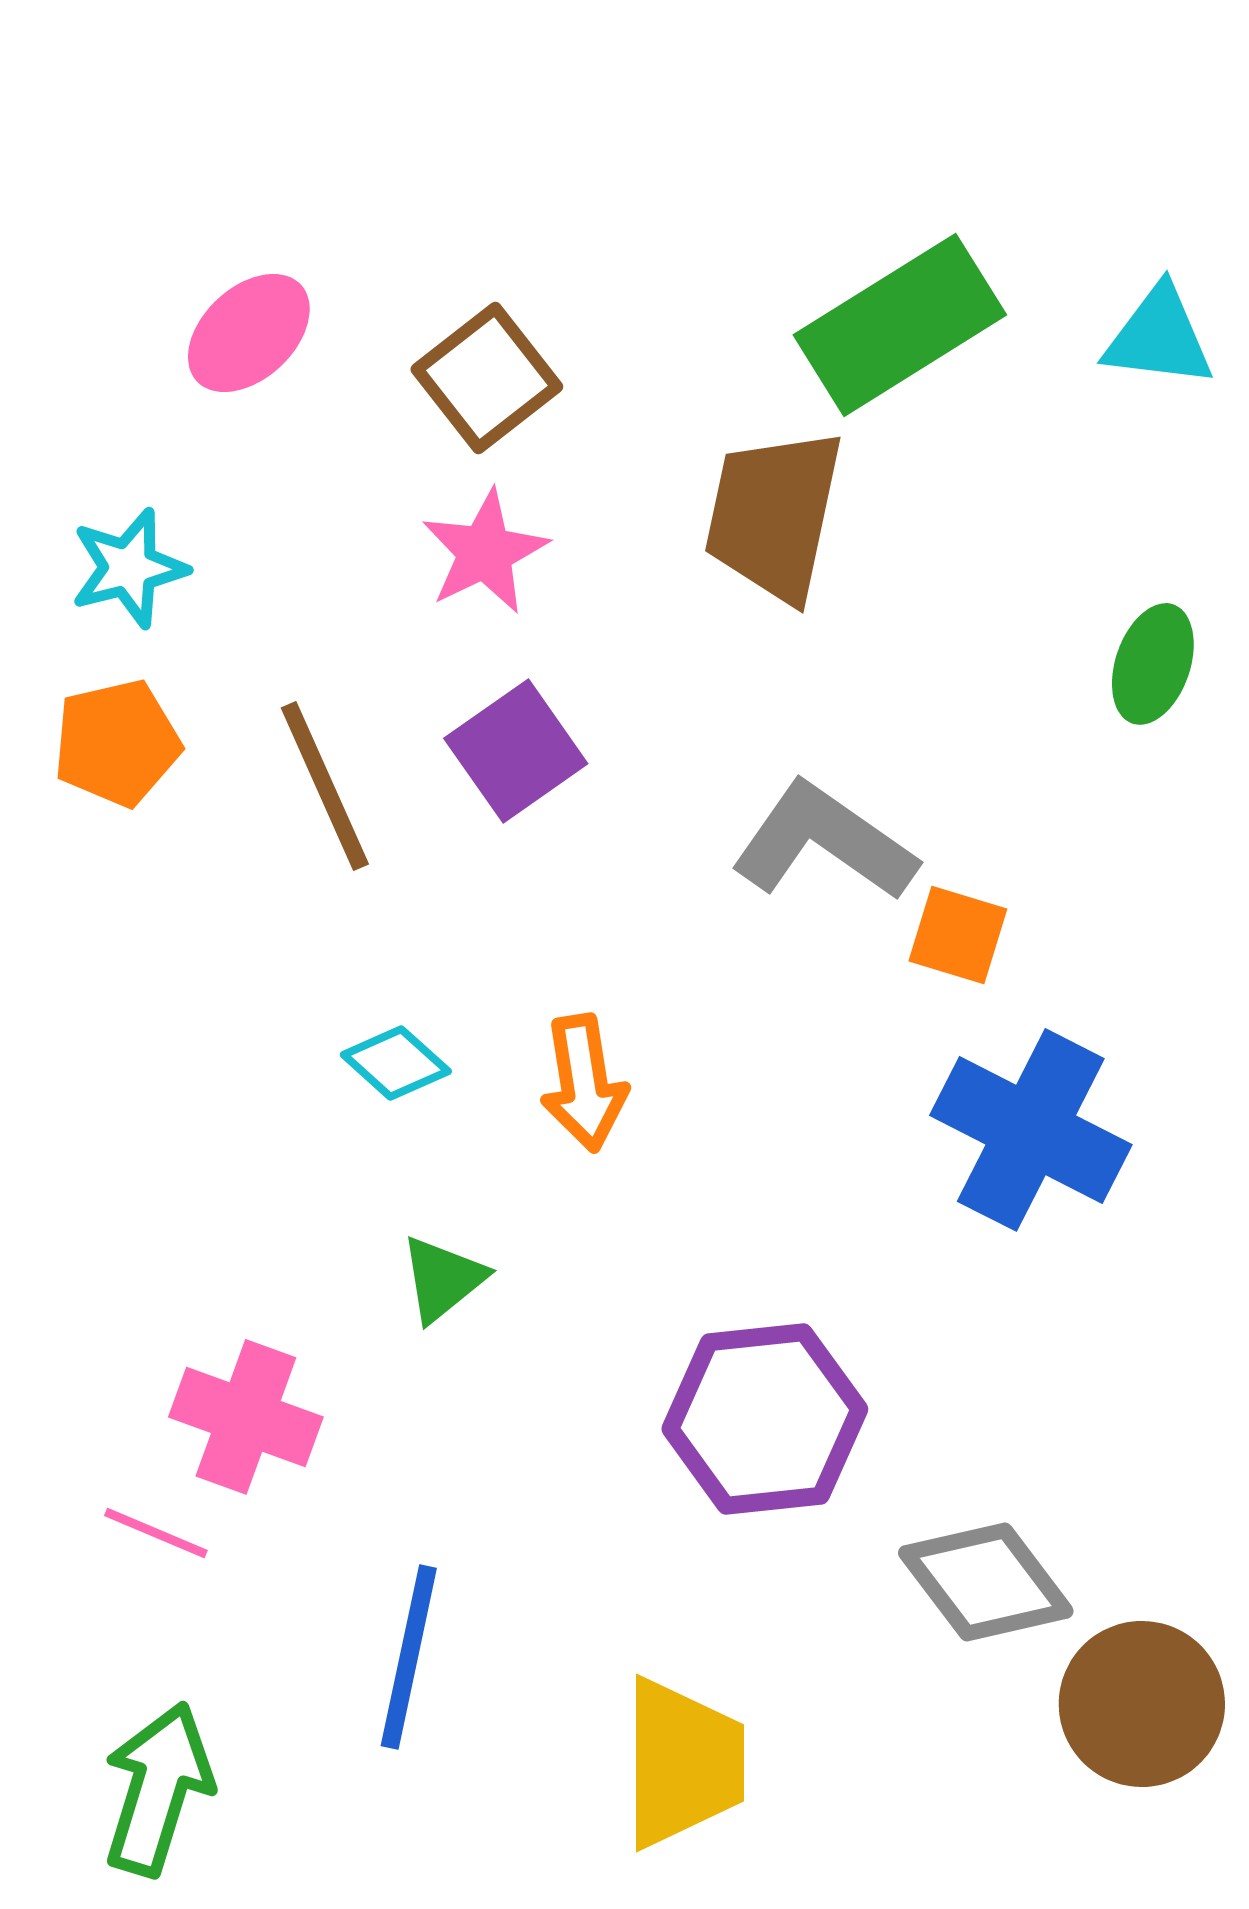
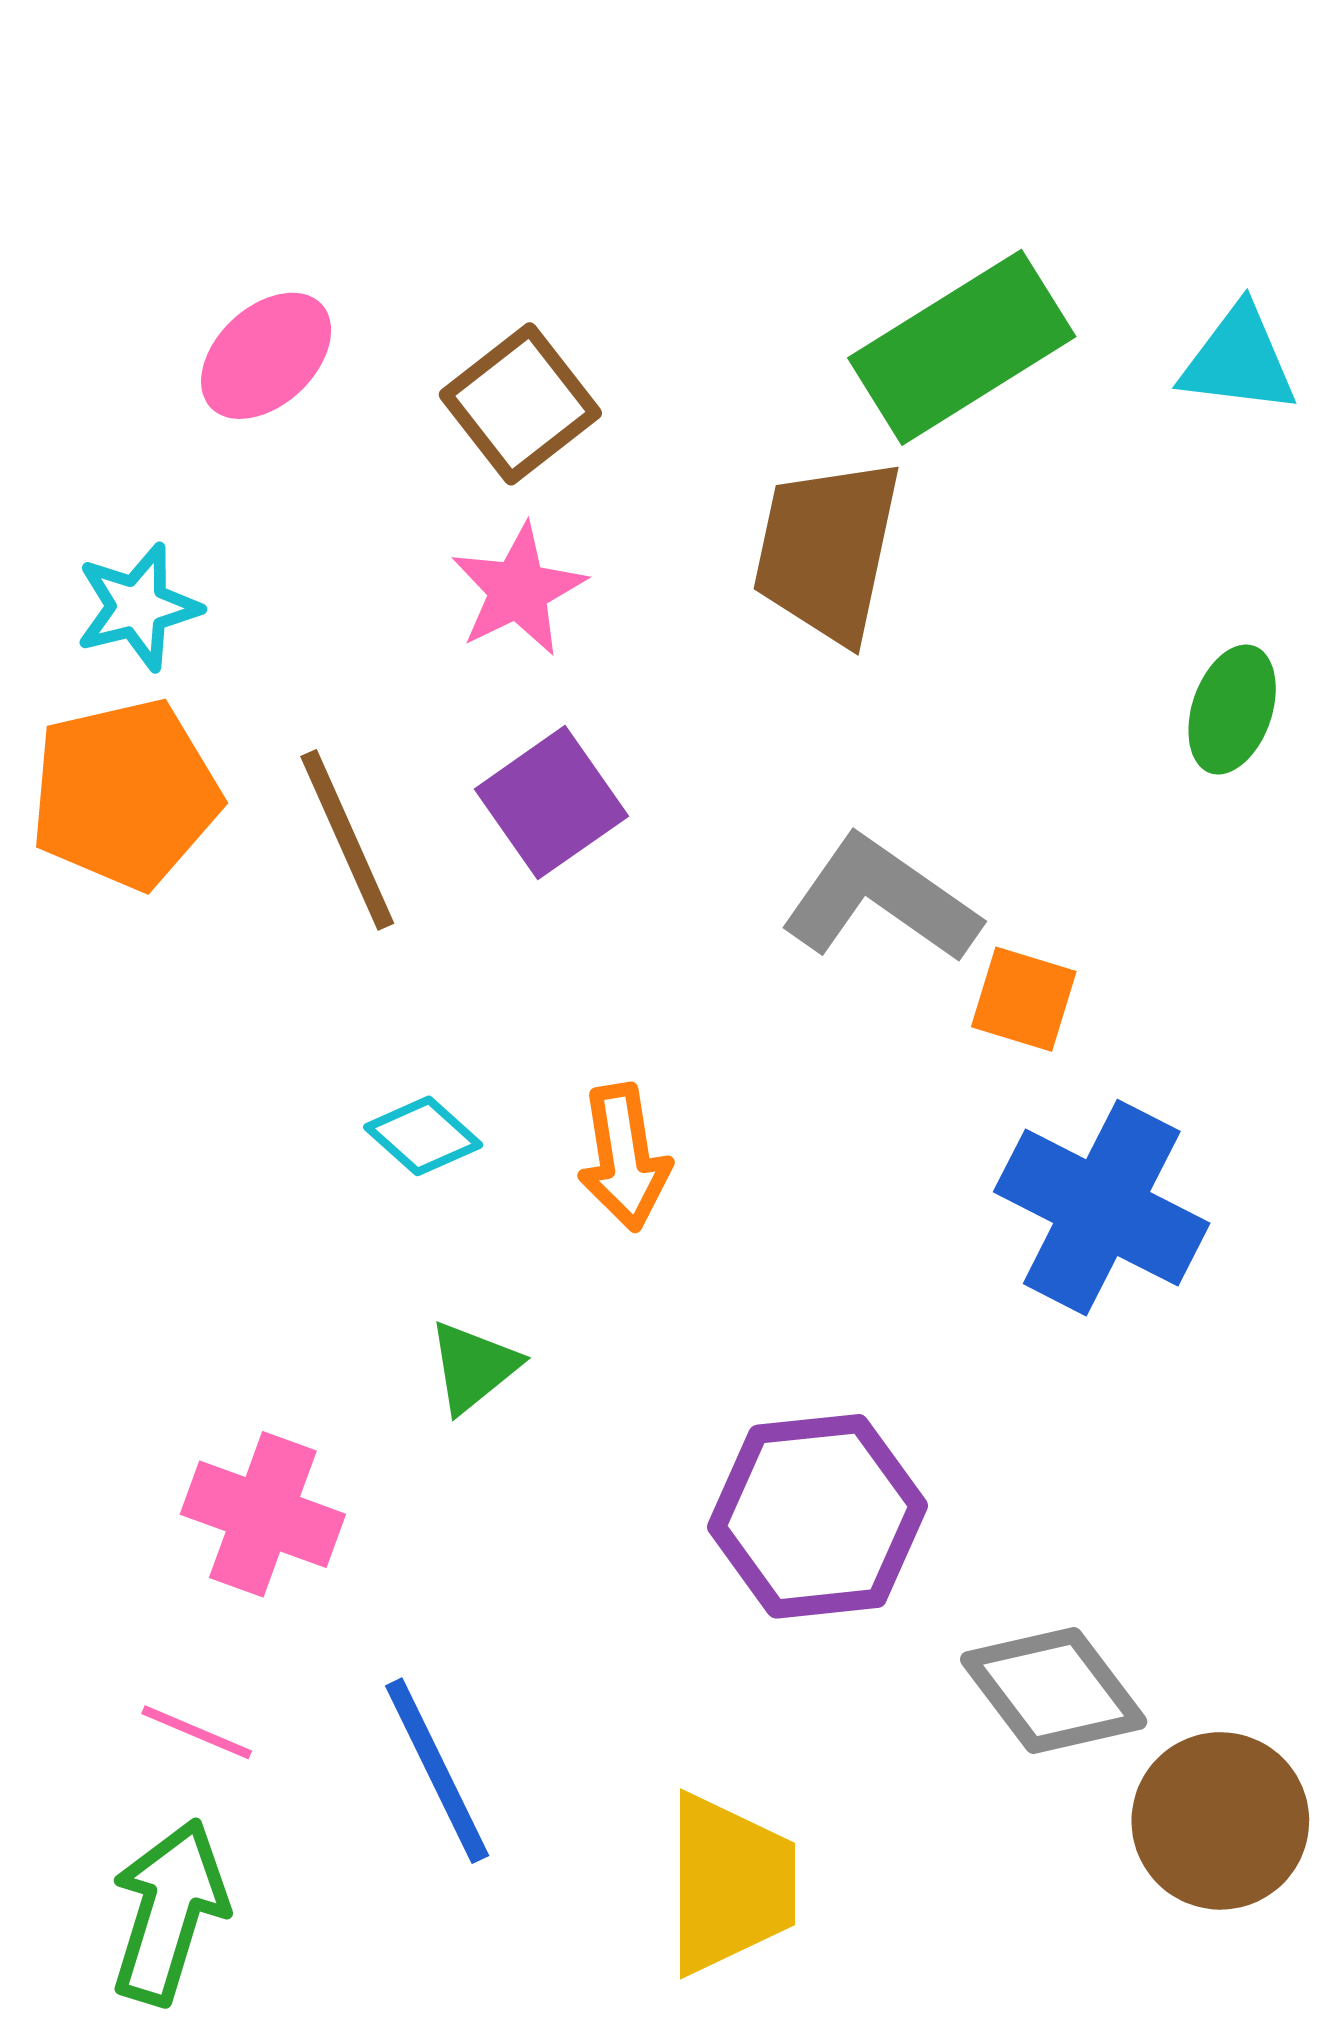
orange pentagon: (117, 743) -> (125, 794), size x1.4
pink line: (156, 1533) -> (197, 1732), moved
blue line: (409, 1657) -> (437, 1771), turned -38

